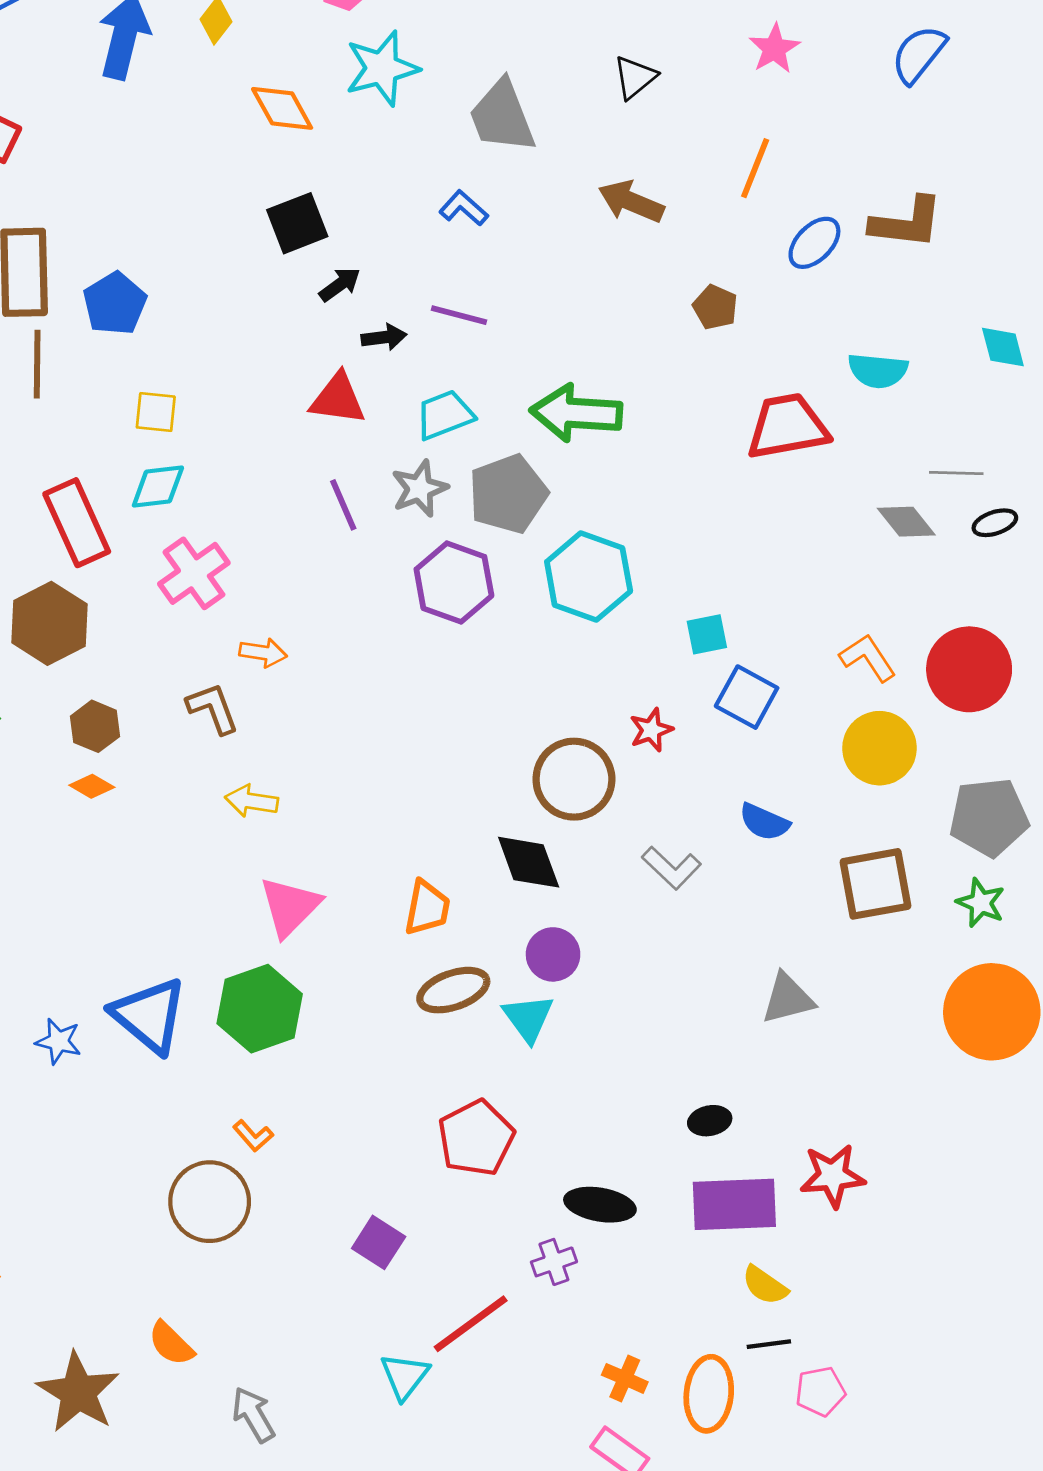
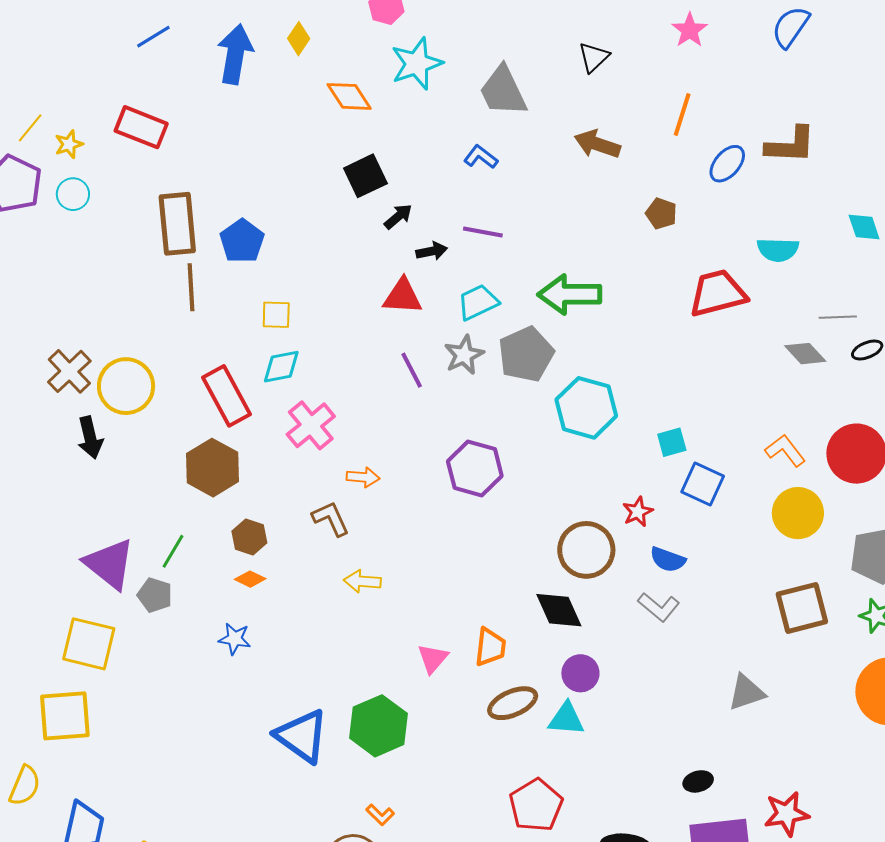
purple hexagon: (454, 583) -> (475, 469), moved
blue semicircle: (764, 822) -> (668, 560), moved
pink triangle: (290, 907) -> (433, 658), moved, size x0.7
cyan triangle: (528, 1018) -> (566, 719), turned -45
blue star: (58, 1041) -> (235, 639), moved

